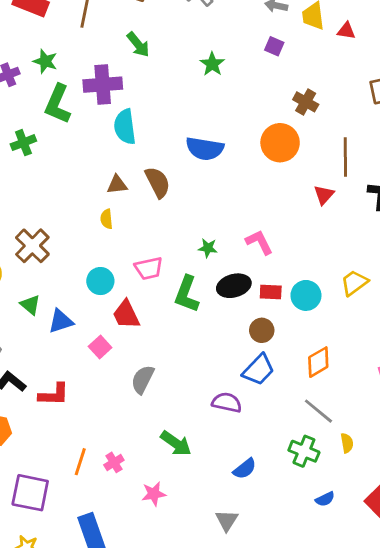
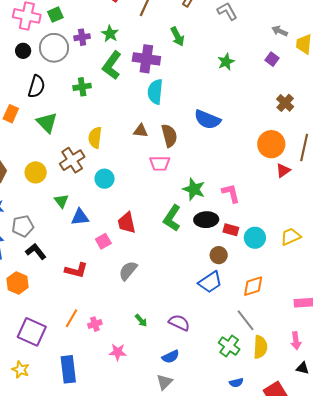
orange circle: (280, 143) -> (271, 144), moved
yellow semicircle: (106, 219) -> (95, 138), moved, size x1.5
green star: (208, 248) -> (194, 189), size x1.6
pink trapezoid: (149, 268) -> (160, 163), moved
cyan circle: (100, 281) -> (105, 179), moved
red L-shape: (54, 395) -> (76, 270), moved
purple semicircle: (227, 403) -> (179, 323), moved
green arrow: (176, 443) -> (141, 320), size x0.6
yellow semicircle: (347, 443) -> (260, 347), size x1.6
blue semicircle: (245, 469) -> (171, 357), moved

